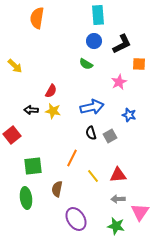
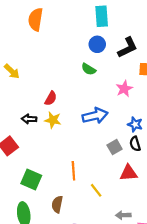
black semicircle: (91, 133) -> (135, 144), moved
orange line: (72, 158) -> (73, 171), turned -30
green square: (33, 166) -> (31, 180), turned 30
red triangle: (118, 175) -> (129, 173), moved

